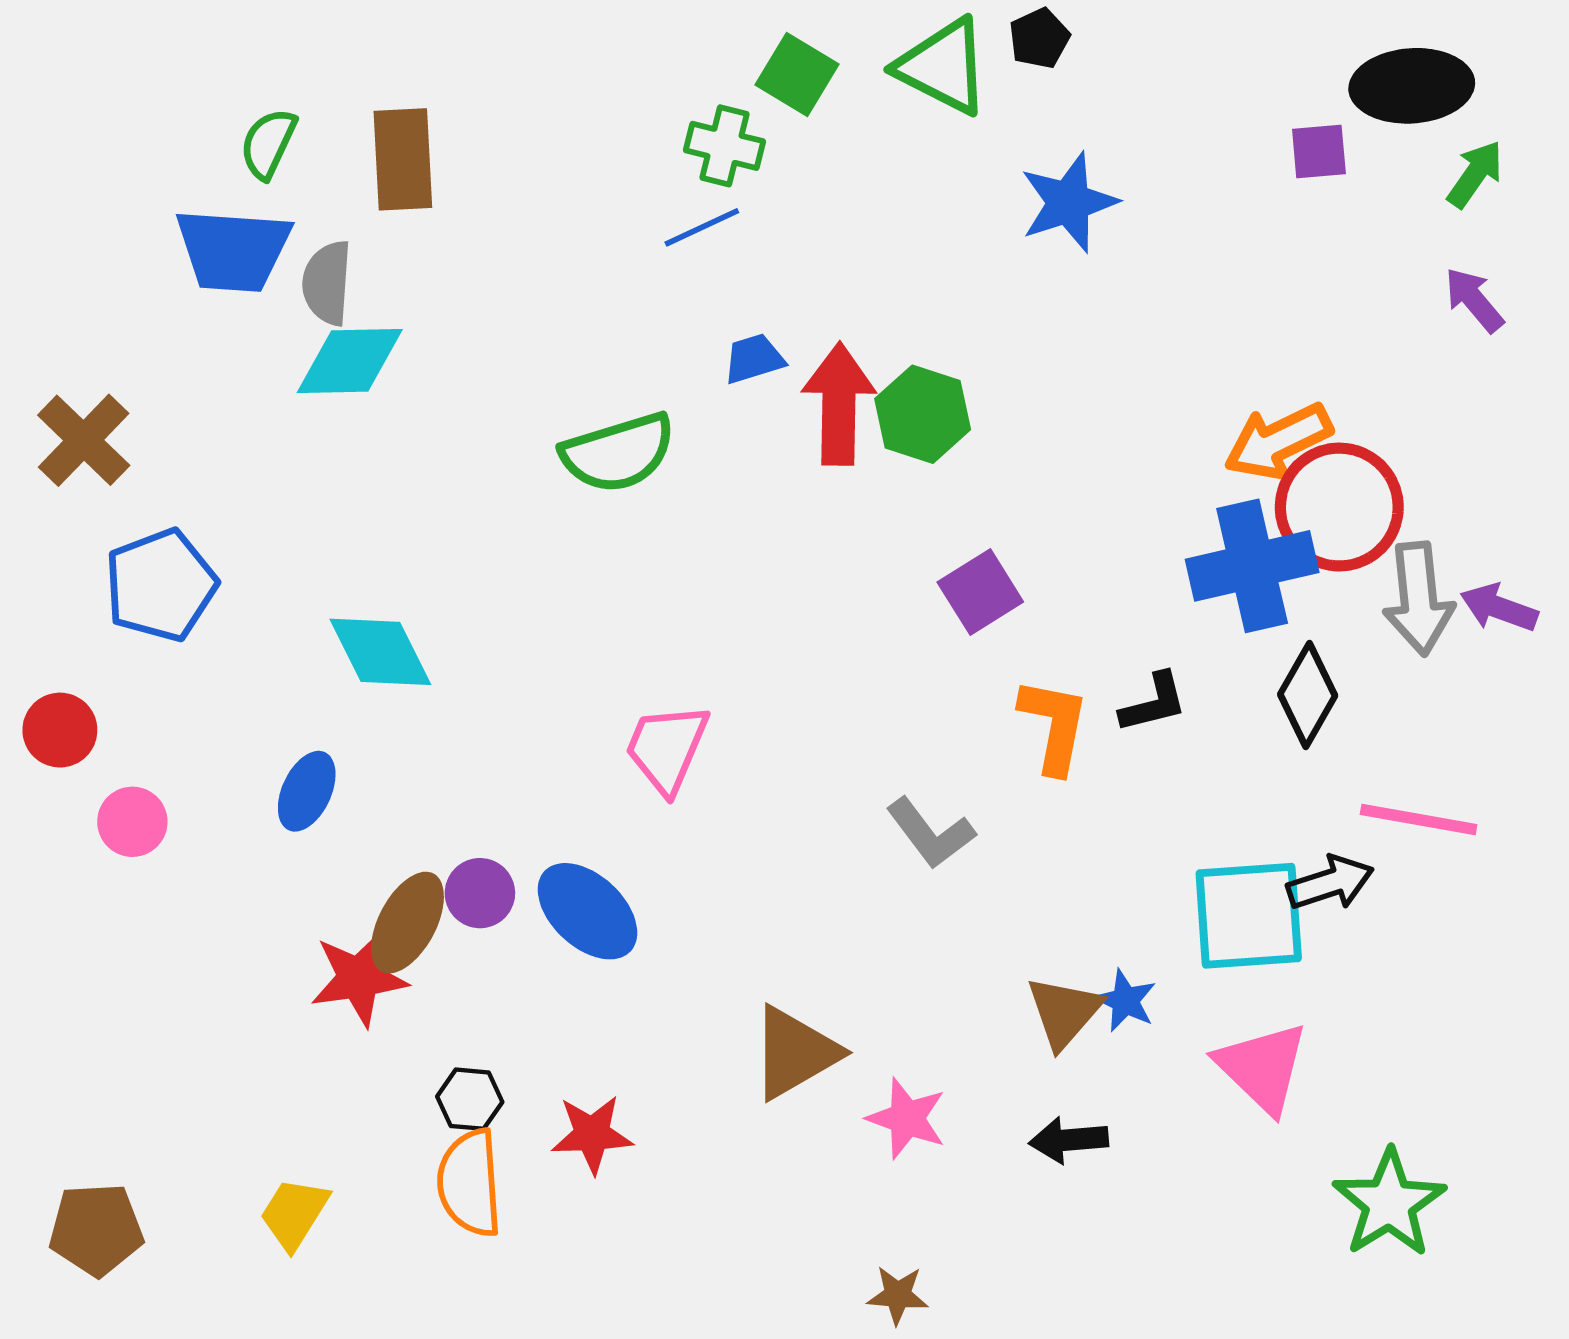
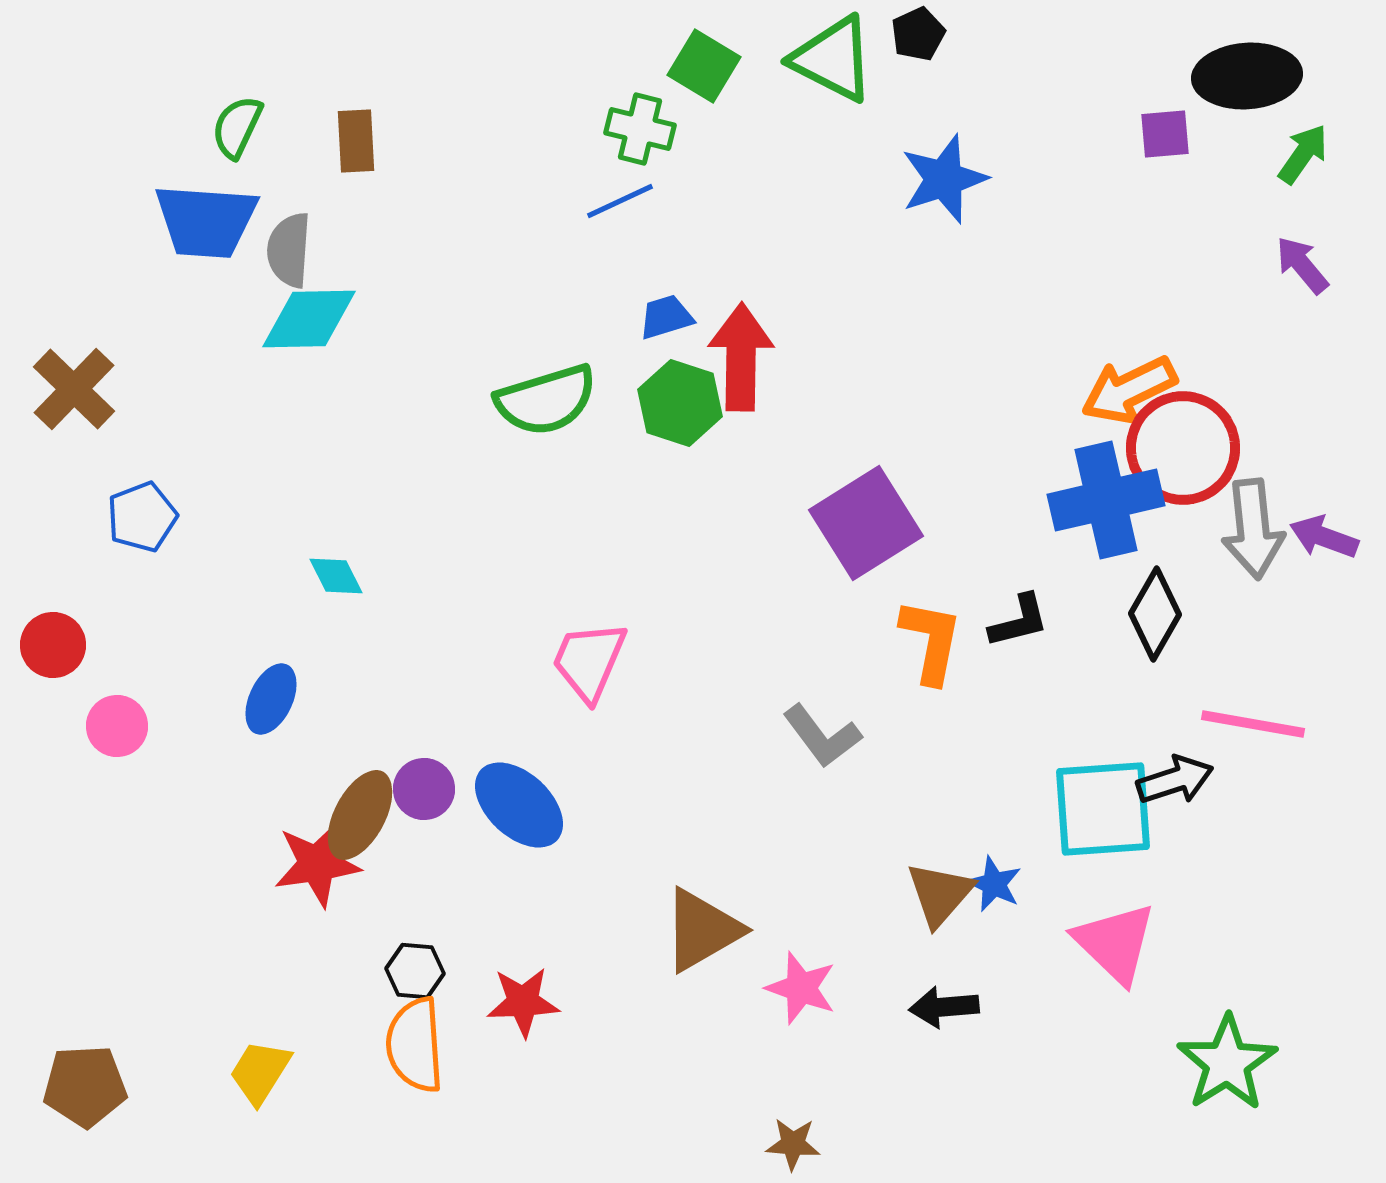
brown rectangle: (403, 159) -> (356, 141), size x0.7
green hexagon: (923, 414) -> (680, 403), moved
blue pentagon: (161, 585) -> (142, 517), size x0.7
purple square: (980, 592) -> (866, 523), size x1.5
cyan diamond: (380, 652) -> (336, 576), size x0.6

